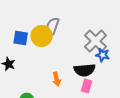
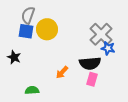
gray semicircle: (53, 26) -> (28, 15), moved
orange arrow: (57, 79) -> (62, 72), turned 56

